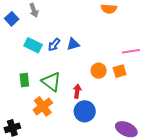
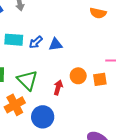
cyan rectangle: (33, 45) -> (14, 40), turned -30
red arrow: (77, 91) -> (58, 87), moved
blue circle: (85, 111) -> (43, 117), moved

